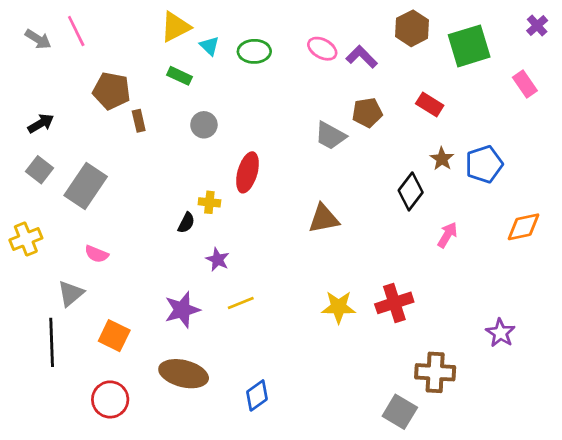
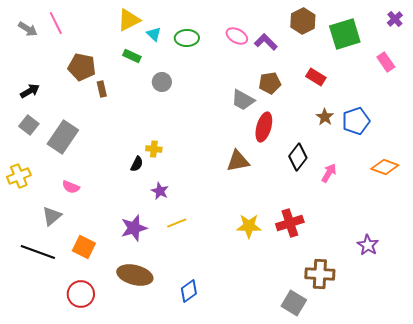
gray circle: (204, 125) -> (162, 82), moved
red ellipse: (247, 172) -> (264, 127), moved
black diamond: (411, 191) -> (298, 157), moved
orange diamond: (524, 227) -> (385, 167), turned 32
black line: (52, 342) -> (38, 252), turned -68

